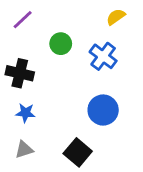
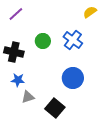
yellow semicircle: (116, 17) -> (90, 12), moved
green circle: (61, 44) -> (43, 41), moved
gray triangle: (24, 150) -> (28, 97), moved

